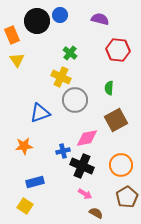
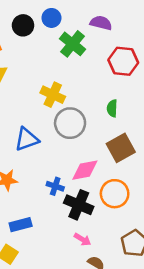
black circle: (37, 21) -> (23, 25), size x0.7
green cross: (70, 53) -> (73, 44), moved, size x1.5
blue cross: (63, 151) -> (55, 186), turned 32
orange circle: (121, 165) -> (115, 194), moved

